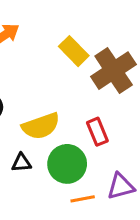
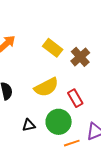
brown cross: (114, 71) -> (80, 57), size x0.7
yellow semicircle: (41, 126) -> (46, 87), moved

